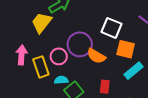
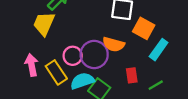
purple circle: (80, 44) -> (94, 54), moved
orange square: (126, 49) -> (144, 28), turned 30
cyan semicircle: (61, 80) -> (82, 81), size x1.5

